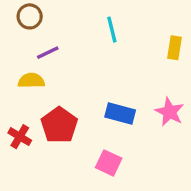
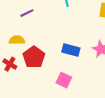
yellow semicircle: (31, 81) -> (17, 40), moved

